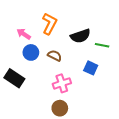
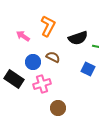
blue circle: (31, 52) -> (33, 62), moved
pink cross: (62, 83) -> (42, 84), moved

